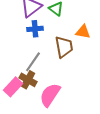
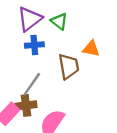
brown cross: (28, 80) -> (26, 105), turned -36

